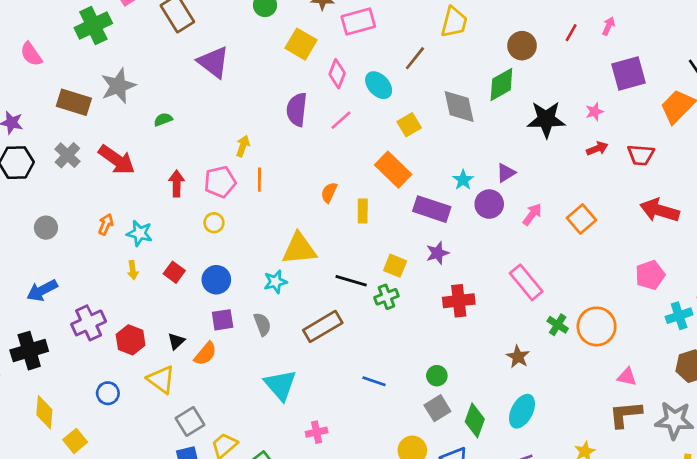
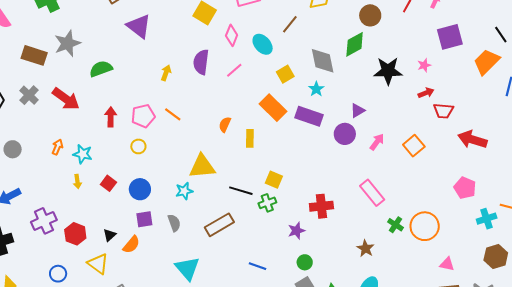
green semicircle: (163, 119) -> (101, 69), size x1.6
yellow arrow: (243, 146) -> (166, 73), moved
red trapezoid: (641, 155) -> (443, 111), moved
orange line: (259, 180) -> (173, 114), turned -54
cyan star: (463, 180) -> (316, 89), moved
purple rectangle: (432, 209) -> (309, 116), moved
purple star: (437, 253) -> (296, 231), moved
pink pentagon: (650, 275) -> (465, 188), turned -30

